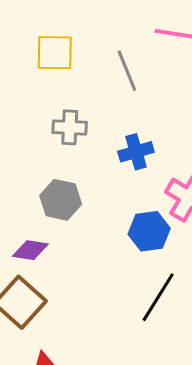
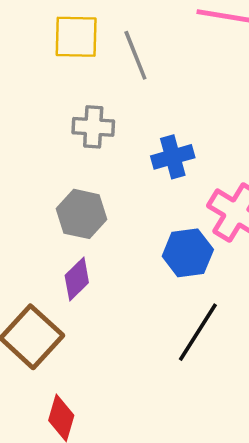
gray line: (127, 71) -> (135, 55), moved
purple diamond: (30, 250) -> (77, 279), moved, turned -54

